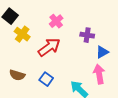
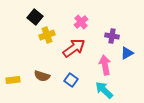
yellow cross: (22, 34) -> (47, 35), turned 35
pink arrow: (99, 74) -> (105, 65), moved

